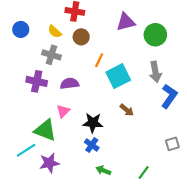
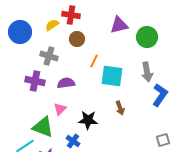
blue circle: (21, 29) -> (20, 32), size x1.5
yellow semicircle: (55, 32) -> (52, 25), moved, turned 104
cyan square: (118, 76) -> (112, 76), turned 35
brown arrow: (127, 110) -> (120, 108), turned 32
blue cross: (92, 145) -> (73, 141), moved

